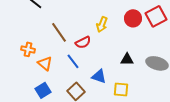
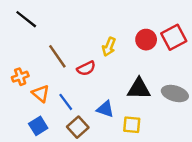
orange cross: (28, 49) -> (20, 77), turned -32
black triangle: (127, 59) -> (139, 89), size x1.5
blue line: (73, 61) -> (66, 102), moved

